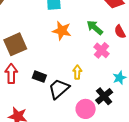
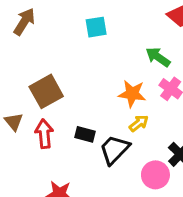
orange star: (62, 31) -> (132, 94), moved
yellow arrow: (77, 72) -> (139, 123), turned 56

